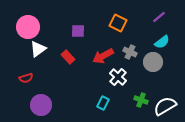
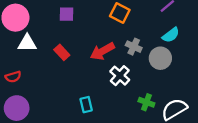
purple square: (78, 31) -> (66, 14), moved
white triangle: (38, 49) -> (27, 43), turned 36
cyan rectangle: (103, 103) -> (86, 105), moved, turned -40
purple circle: (41, 105) -> (17, 108), moved

